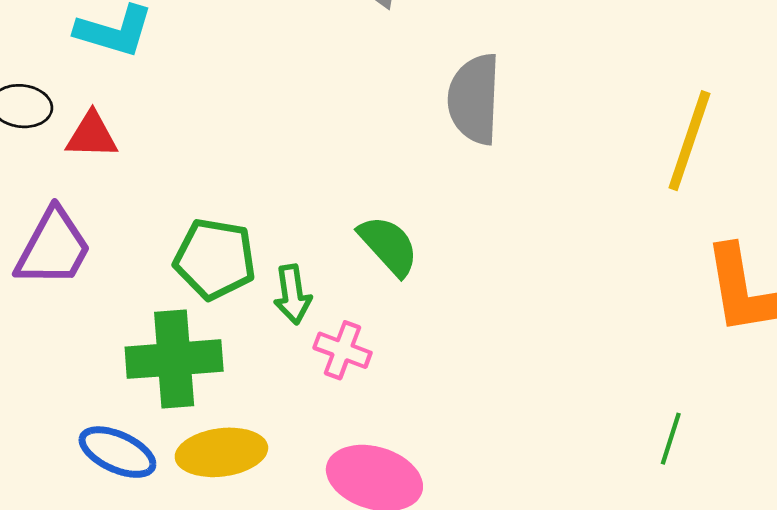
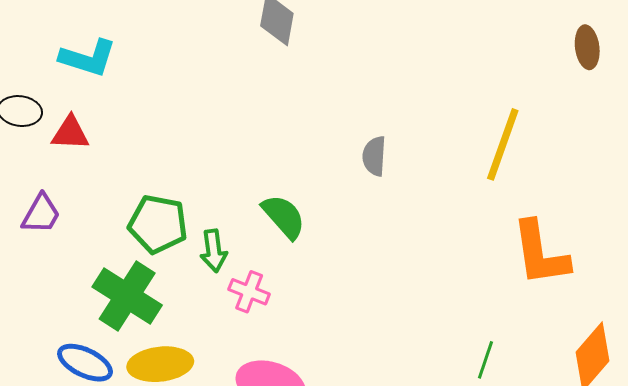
gray semicircle: (474, 99) -> (374, 156), moved, size x0.6
purple trapezoid: (53, 248) -> (41, 214), size x0.7
green cross: (174, 359) -> (127, 296), turned 36

